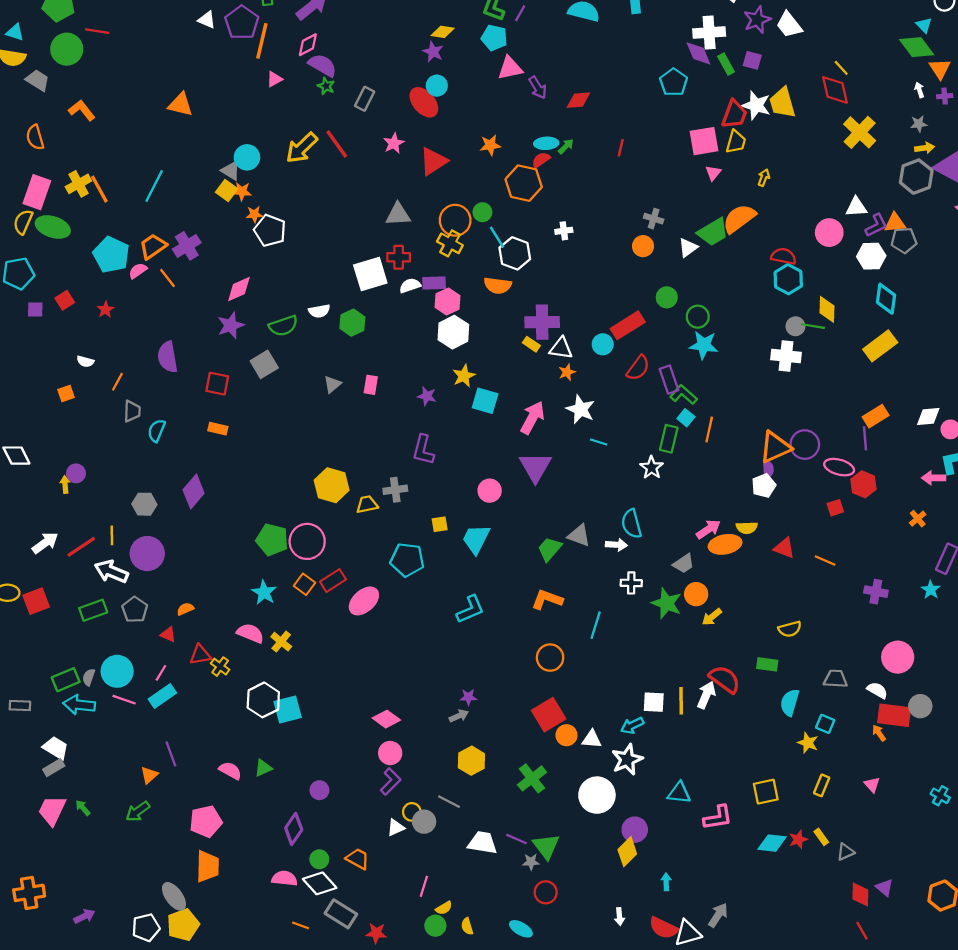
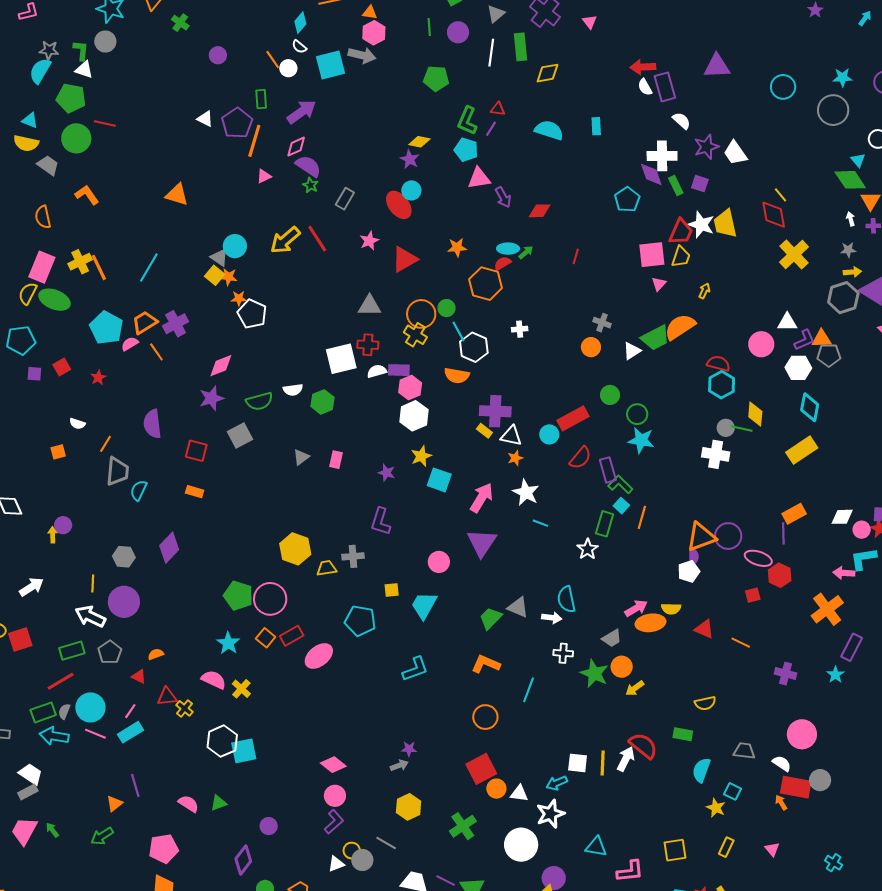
gray trapezoid: (132, 411) -> (117, 471), size x1.4
orange cross: (918, 519) -> (827, 609), size x2.0
red line: (81, 547) -> (61, 681), moved

